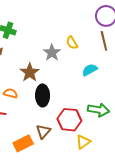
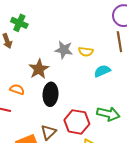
yellow semicircle: (72, 43) -> (86, 52), moved, turned -56
gray star: (52, 53) -> (64, 50), turned -30

